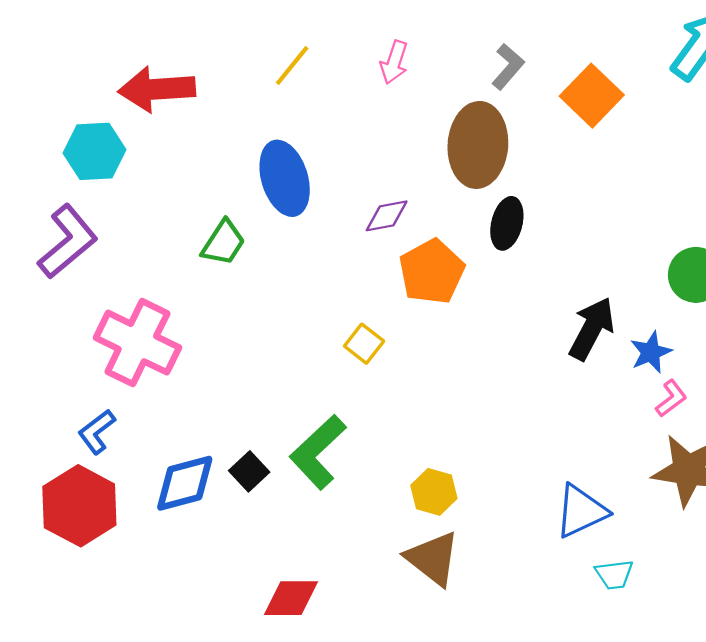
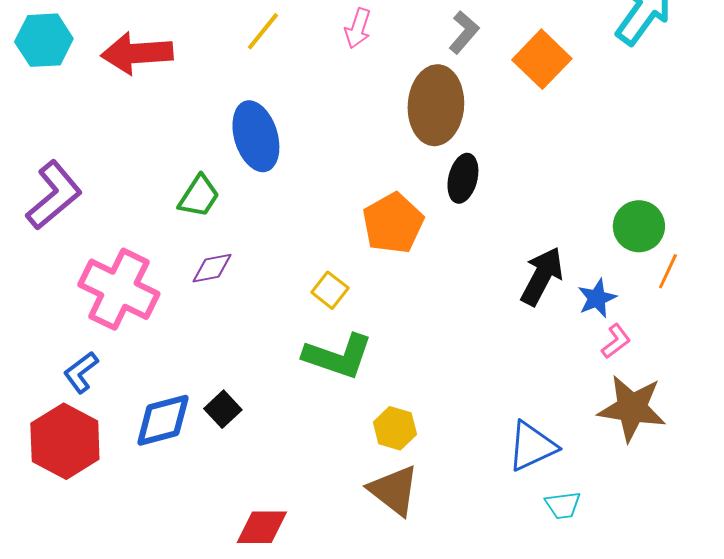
cyan hexagon: (95, 151) -> (44, 40), moved
purple diamond: (387, 216) -> (212, 268), moved
green L-shape: (318, 452) -> (338, 356), moved, turned -118

